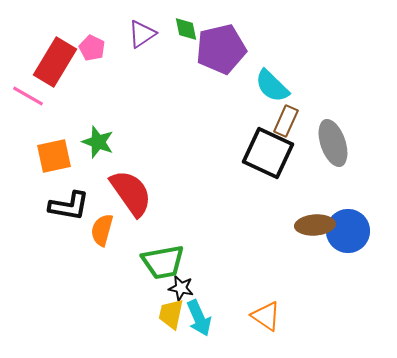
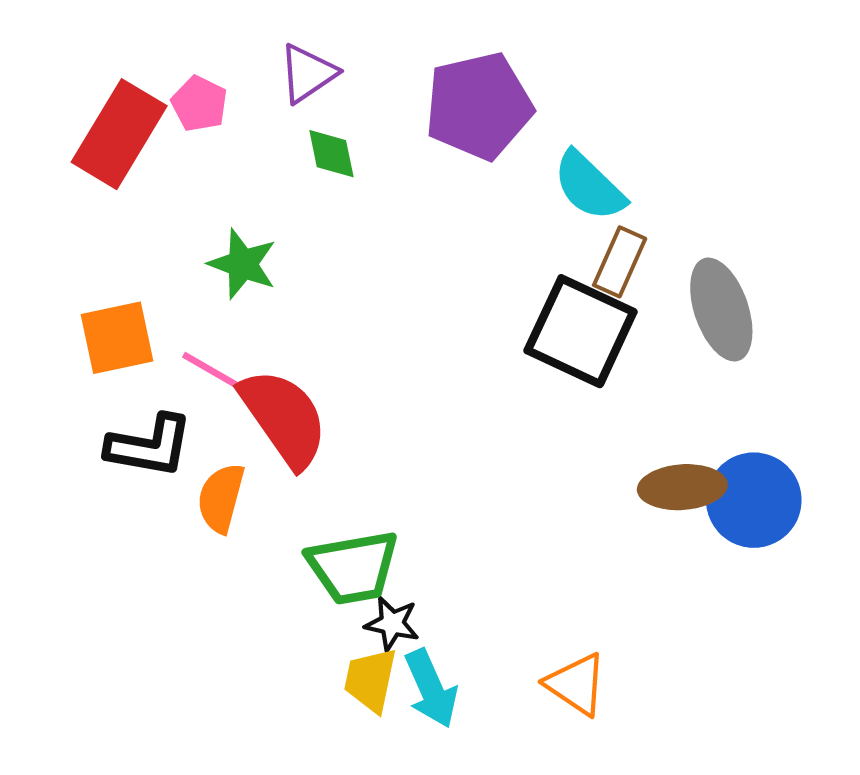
green diamond: (186, 29) -> (331, 154), moved
pink line: (28, 96) -> (214, 372), moved
green star: (98, 142) -> (243, 264), moved

